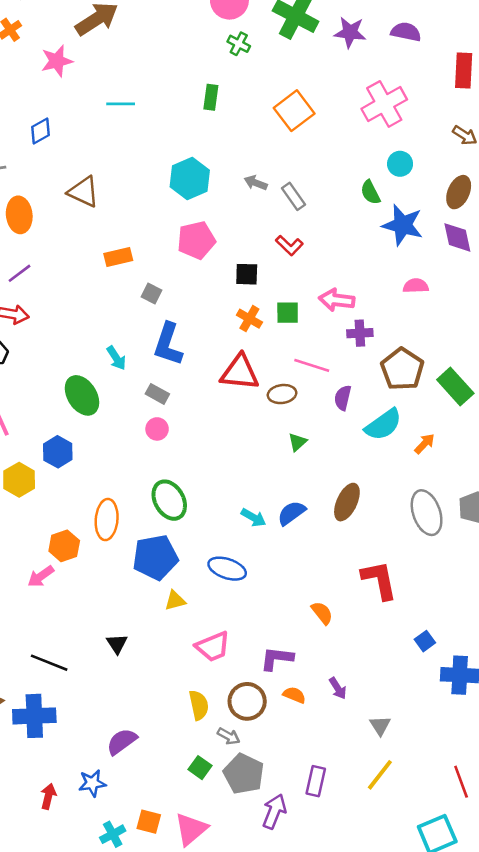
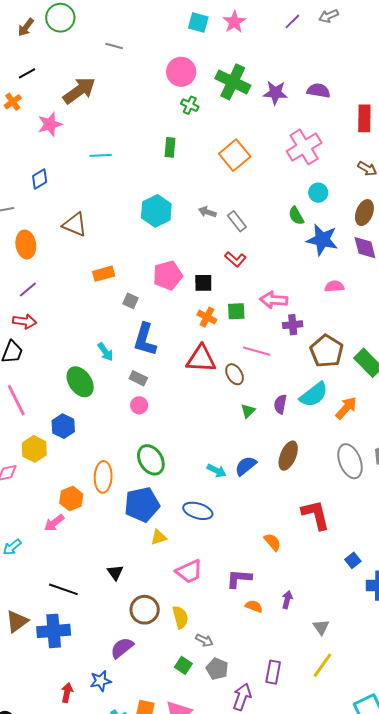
pink pentagon: (196, 240) -> (168, 275), moved
brown ellipse: (282, 394) -> (235, 374), turned 70
purple semicircle: (343, 398) -> (280, 404), moved
orange arrow: (425, 444) -> (346, 408), size x1.4
purple arrow: (338, 688) -> (287, 600), turned -132
brown circle: (247, 701) -> (145, 610), moved
gray pentagon: (244, 774) -> (217, 669), size x0.7

